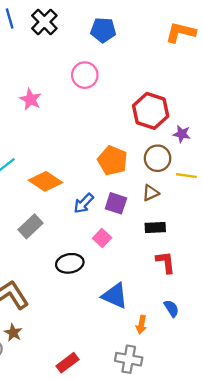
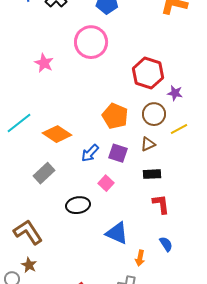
pink circle: (85, 75) -> (91, 42), size x1.4
yellow line: (186, 176) -> (179, 129), turned -36

